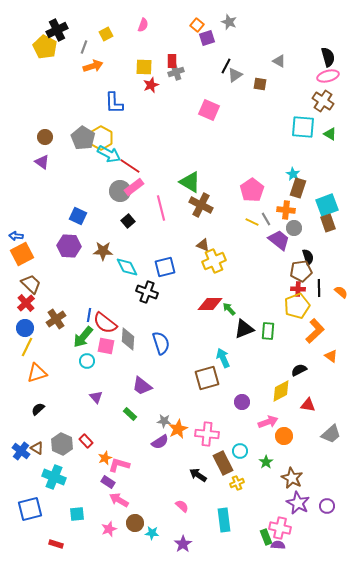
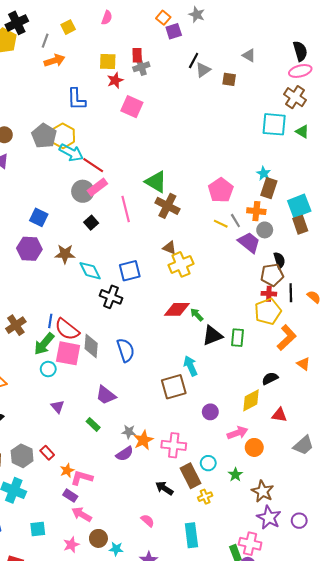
pink square: (209, 110) -> (132, 107), moved
pink square: (106, 346) -> (68, 353), size x1.4

